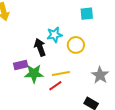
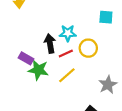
purple rectangle: (21, 65) -> (26, 58), turned 32
yellow line: (61, 74) -> (67, 75), turned -42
red line: (55, 86) -> (66, 53), moved

